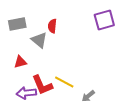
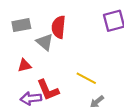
red semicircle: (52, 26) -> (59, 27), size x1.5
yellow line: (64, 82) -> (86, 78), moved

